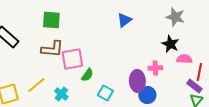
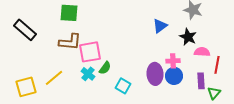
blue triangle: (124, 20) -> (160, 26), moved
purple rectangle: (194, 86) -> (201, 81), moved, turned 49
cyan cross: (61, 94) -> (88, 74), moved
blue circle: (147, 95) -> (174, 76), moved

